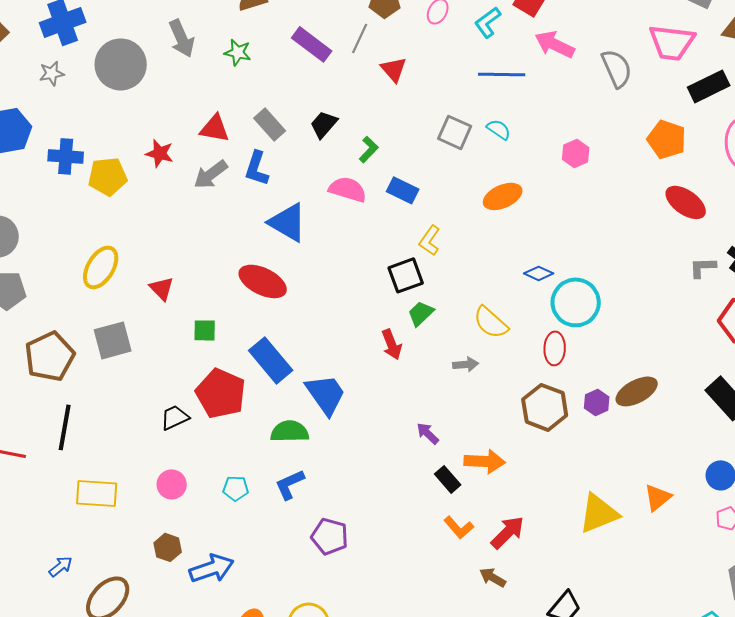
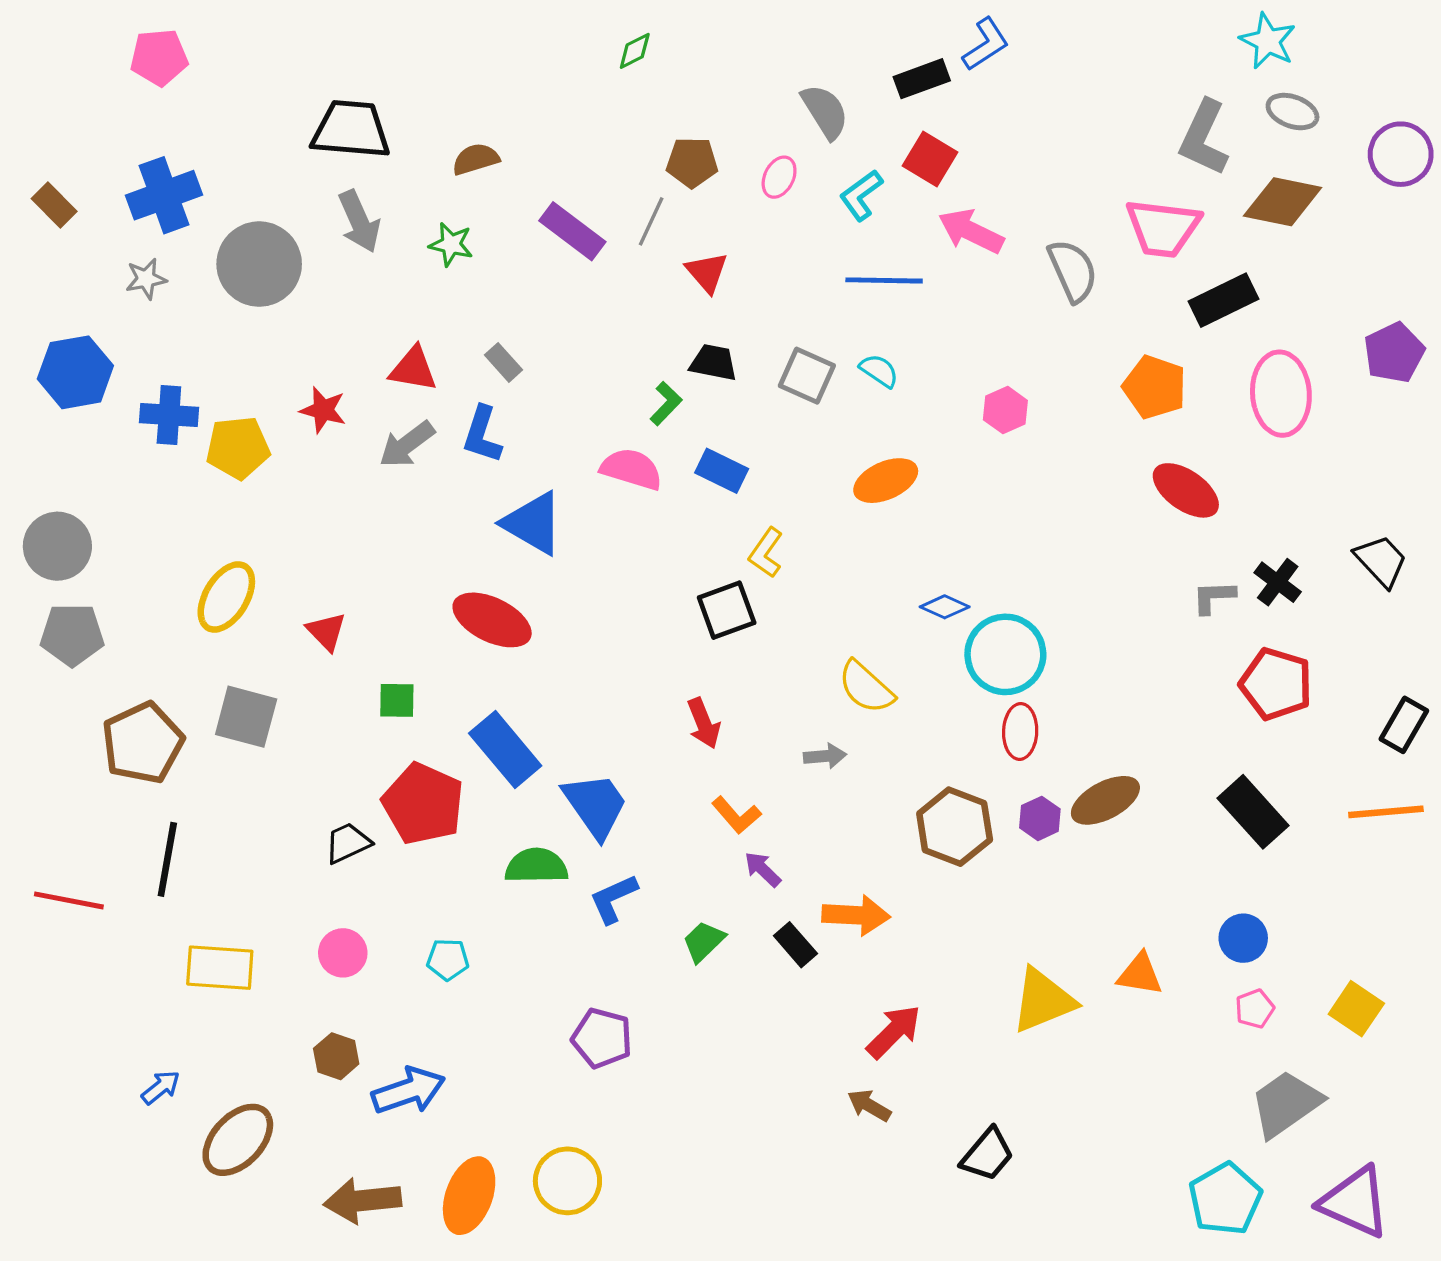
gray rectangle: (270, 124) -> (504, 362), size x0.7
black trapezoid: (324, 124) -> (713, 362), moved, turned 60
green trapezoid: (421, 313) -> (704, 941), moved
gray square: (113, 340) -> (246, 717), turned 30
red ellipse: (555, 348) -> (1020, 731), moved
blue L-shape: (290, 484) -> (613, 899), moved
orange triangle: (658, 497) -> (1140, 974), turned 48
orange L-shape: (459, 527) -> (736, 815), moved

